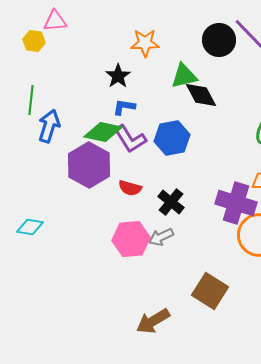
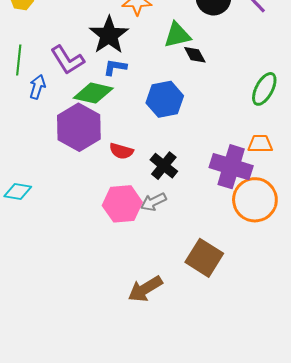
black star: (118, 76) -> (109, 35), size x1.5
black diamond: (201, 95) -> (195, 55), size x0.7
blue arrow: (49, 126) -> (37, 87), size x0.7
purple L-shape: (130, 139) -> (67, 60), moved

